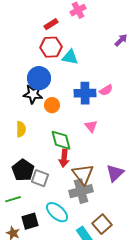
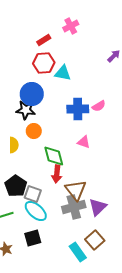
orange circle: (52, 105) -> (34, 131), moved
pink triangle: (91, 126) -> (84, 142), turned -32
purple triangle: (115, 173) -> (98, 207), moved
cyan ellipse: (57, 212) -> (36, 211), moved
black square: (30, 221) -> (33, 238), moved

